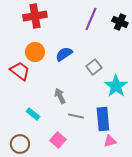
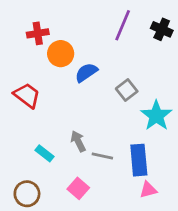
red cross: (35, 16) -> (38, 33), moved, size x0.7
orange circle: (35, 52) -> (61, 54), moved
gray arrow: (60, 96) -> (78, 141), moved

